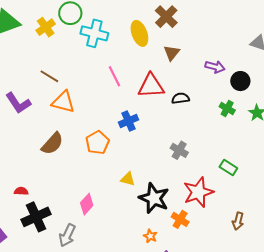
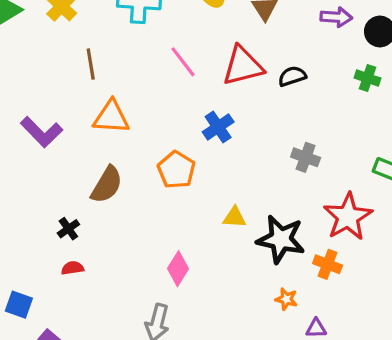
brown line: (49, 76) -> (91, 64), moved, turned 60
black cross: (36, 217) -> (68, 229), moved, size x0.5

